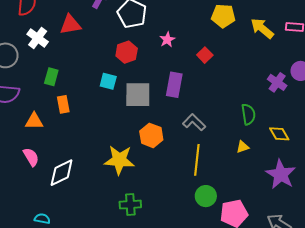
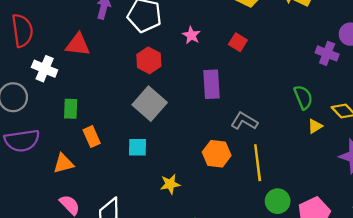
red triangle: (70, 25) -> (78, 45), turned 30
cyan square: (108, 81) -> (137, 147), moved
gray square: (138, 95) -> (150, 104), moved, turned -36
orange hexagon: (151, 135) -> (217, 154), moved
yellow triangle: (243, 147) -> (315, 126), moved
yellow star: (119, 160) -> (170, 184), size x0.6

